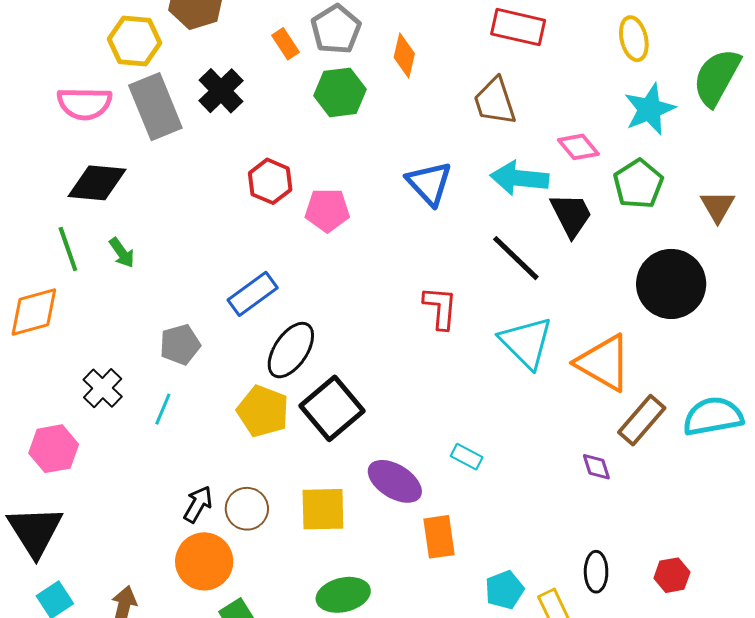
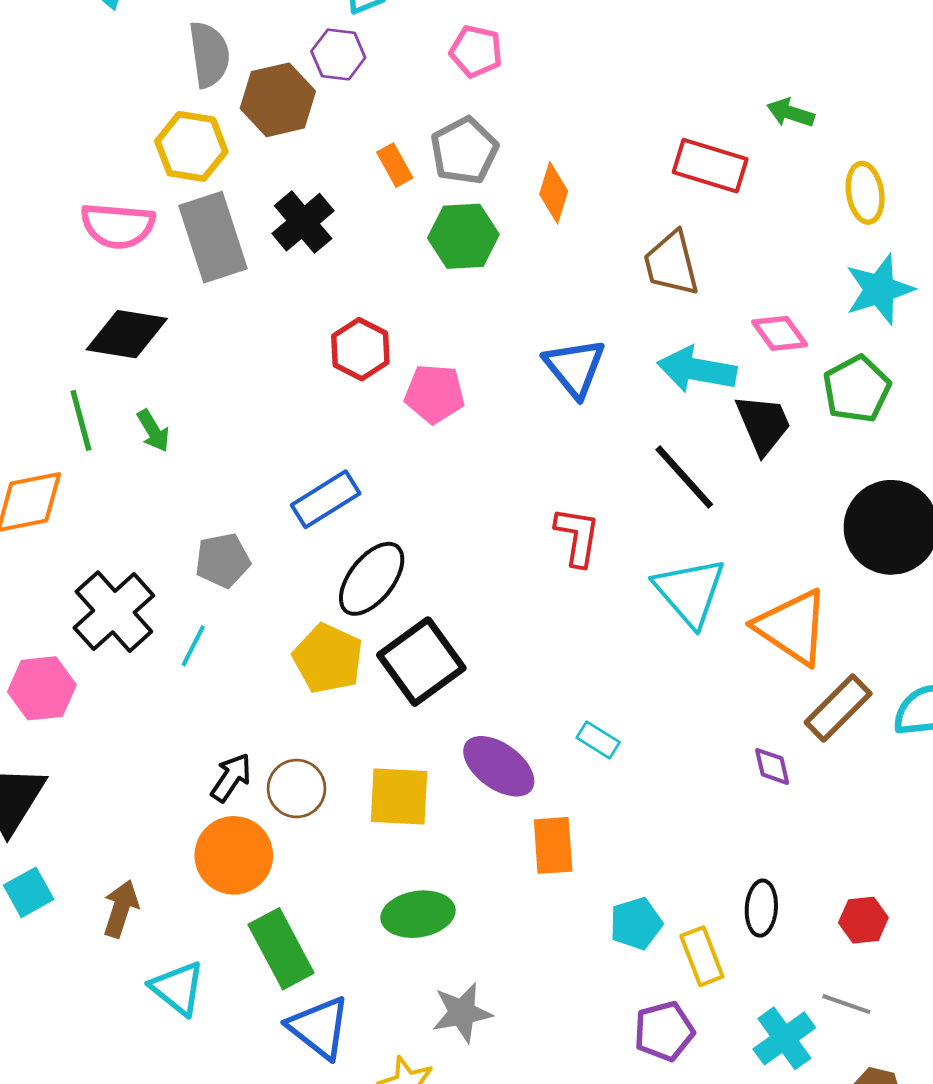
black cross: (103, 388) -> (114, 612), size x1.5

